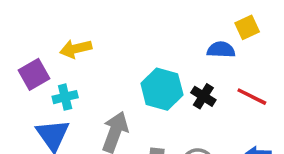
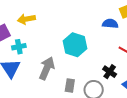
black cross: (203, 96) -> (110, 72), moved

